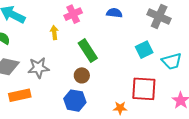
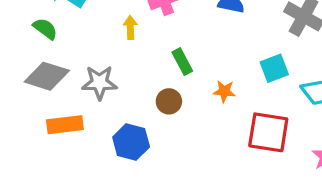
green rectangle: (88, 51) -> (182, 62), size x0.7
blue hexagon: (75, 101) -> (131, 142), moved
orange star: (120, 108) -> (224, 91), moved

